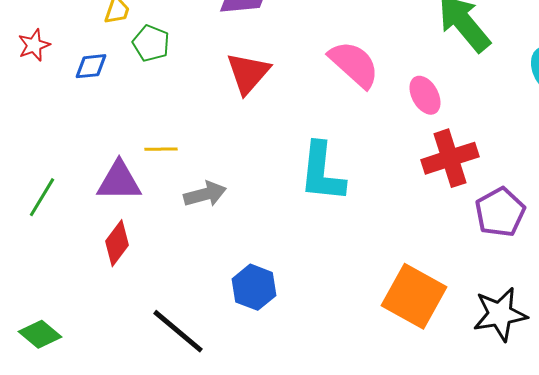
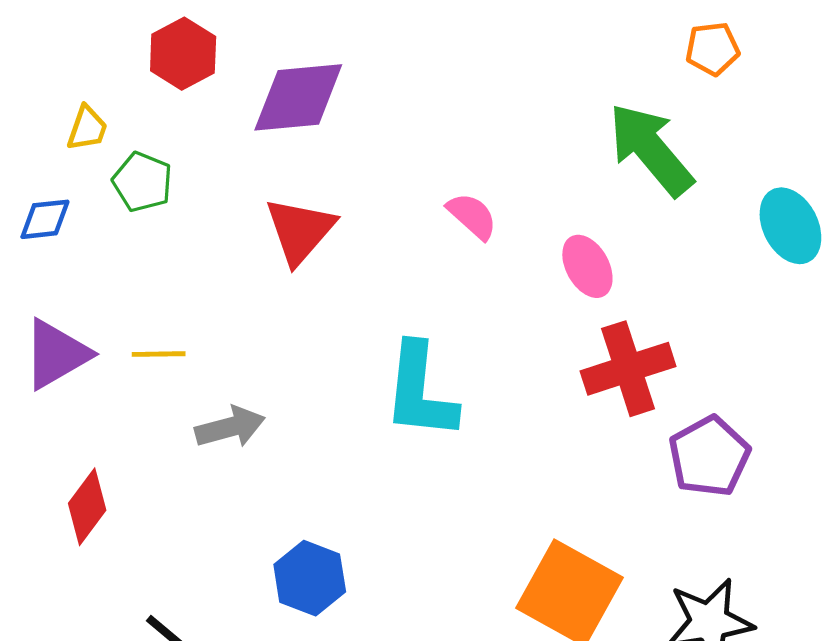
pink semicircle: (354, 64) -> (472, 216), size x0.6
purple triangle: (119, 181) -> (56, 354), moved, turned -30

